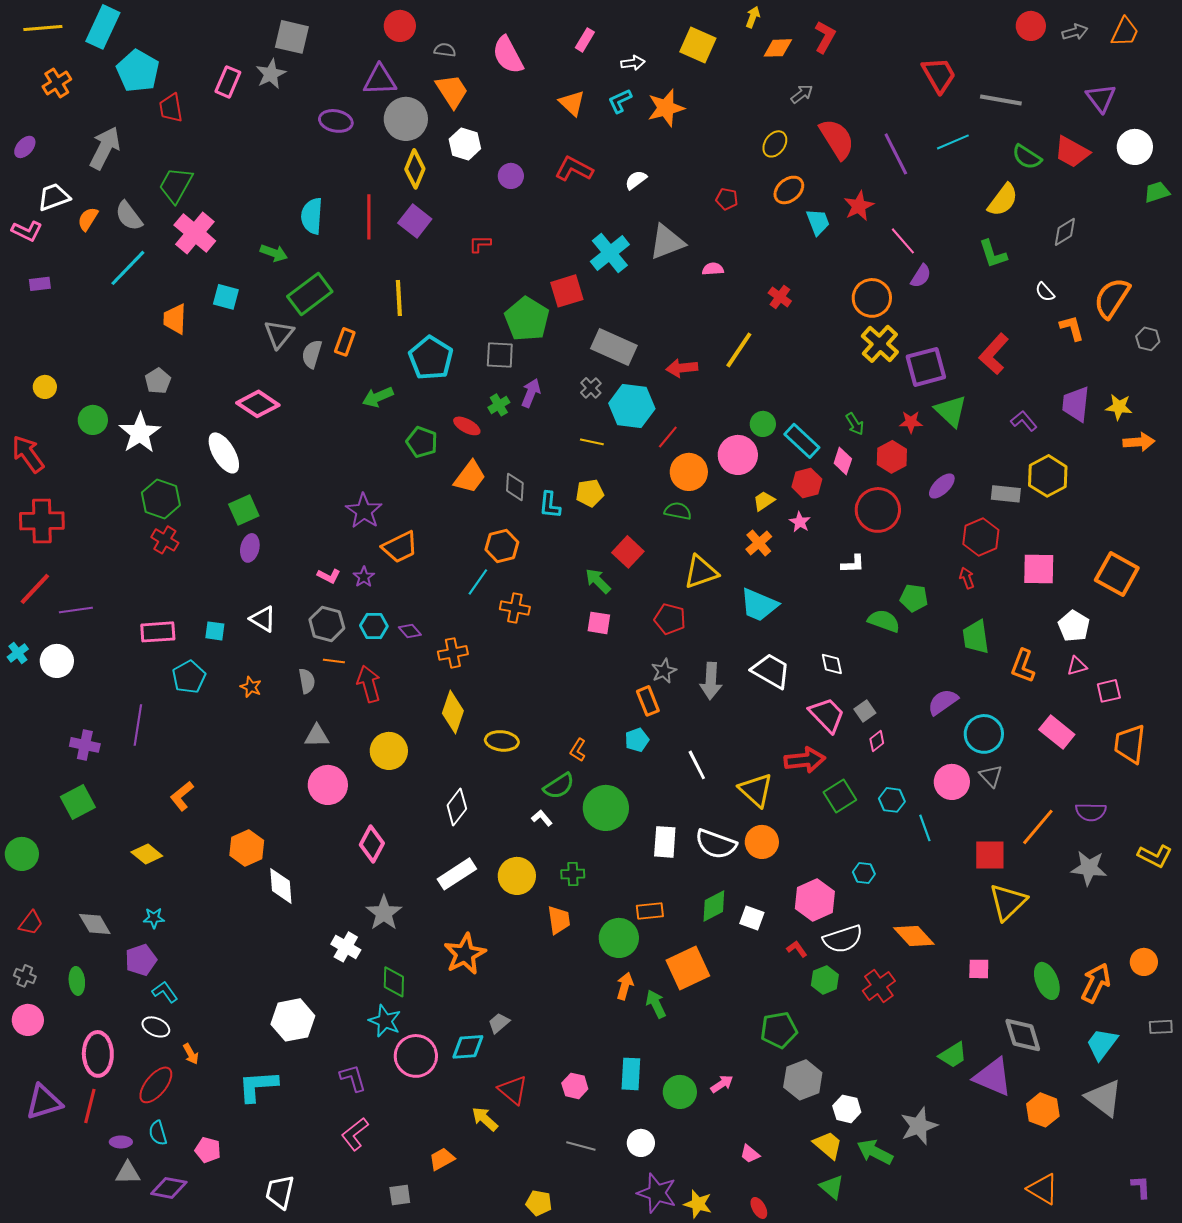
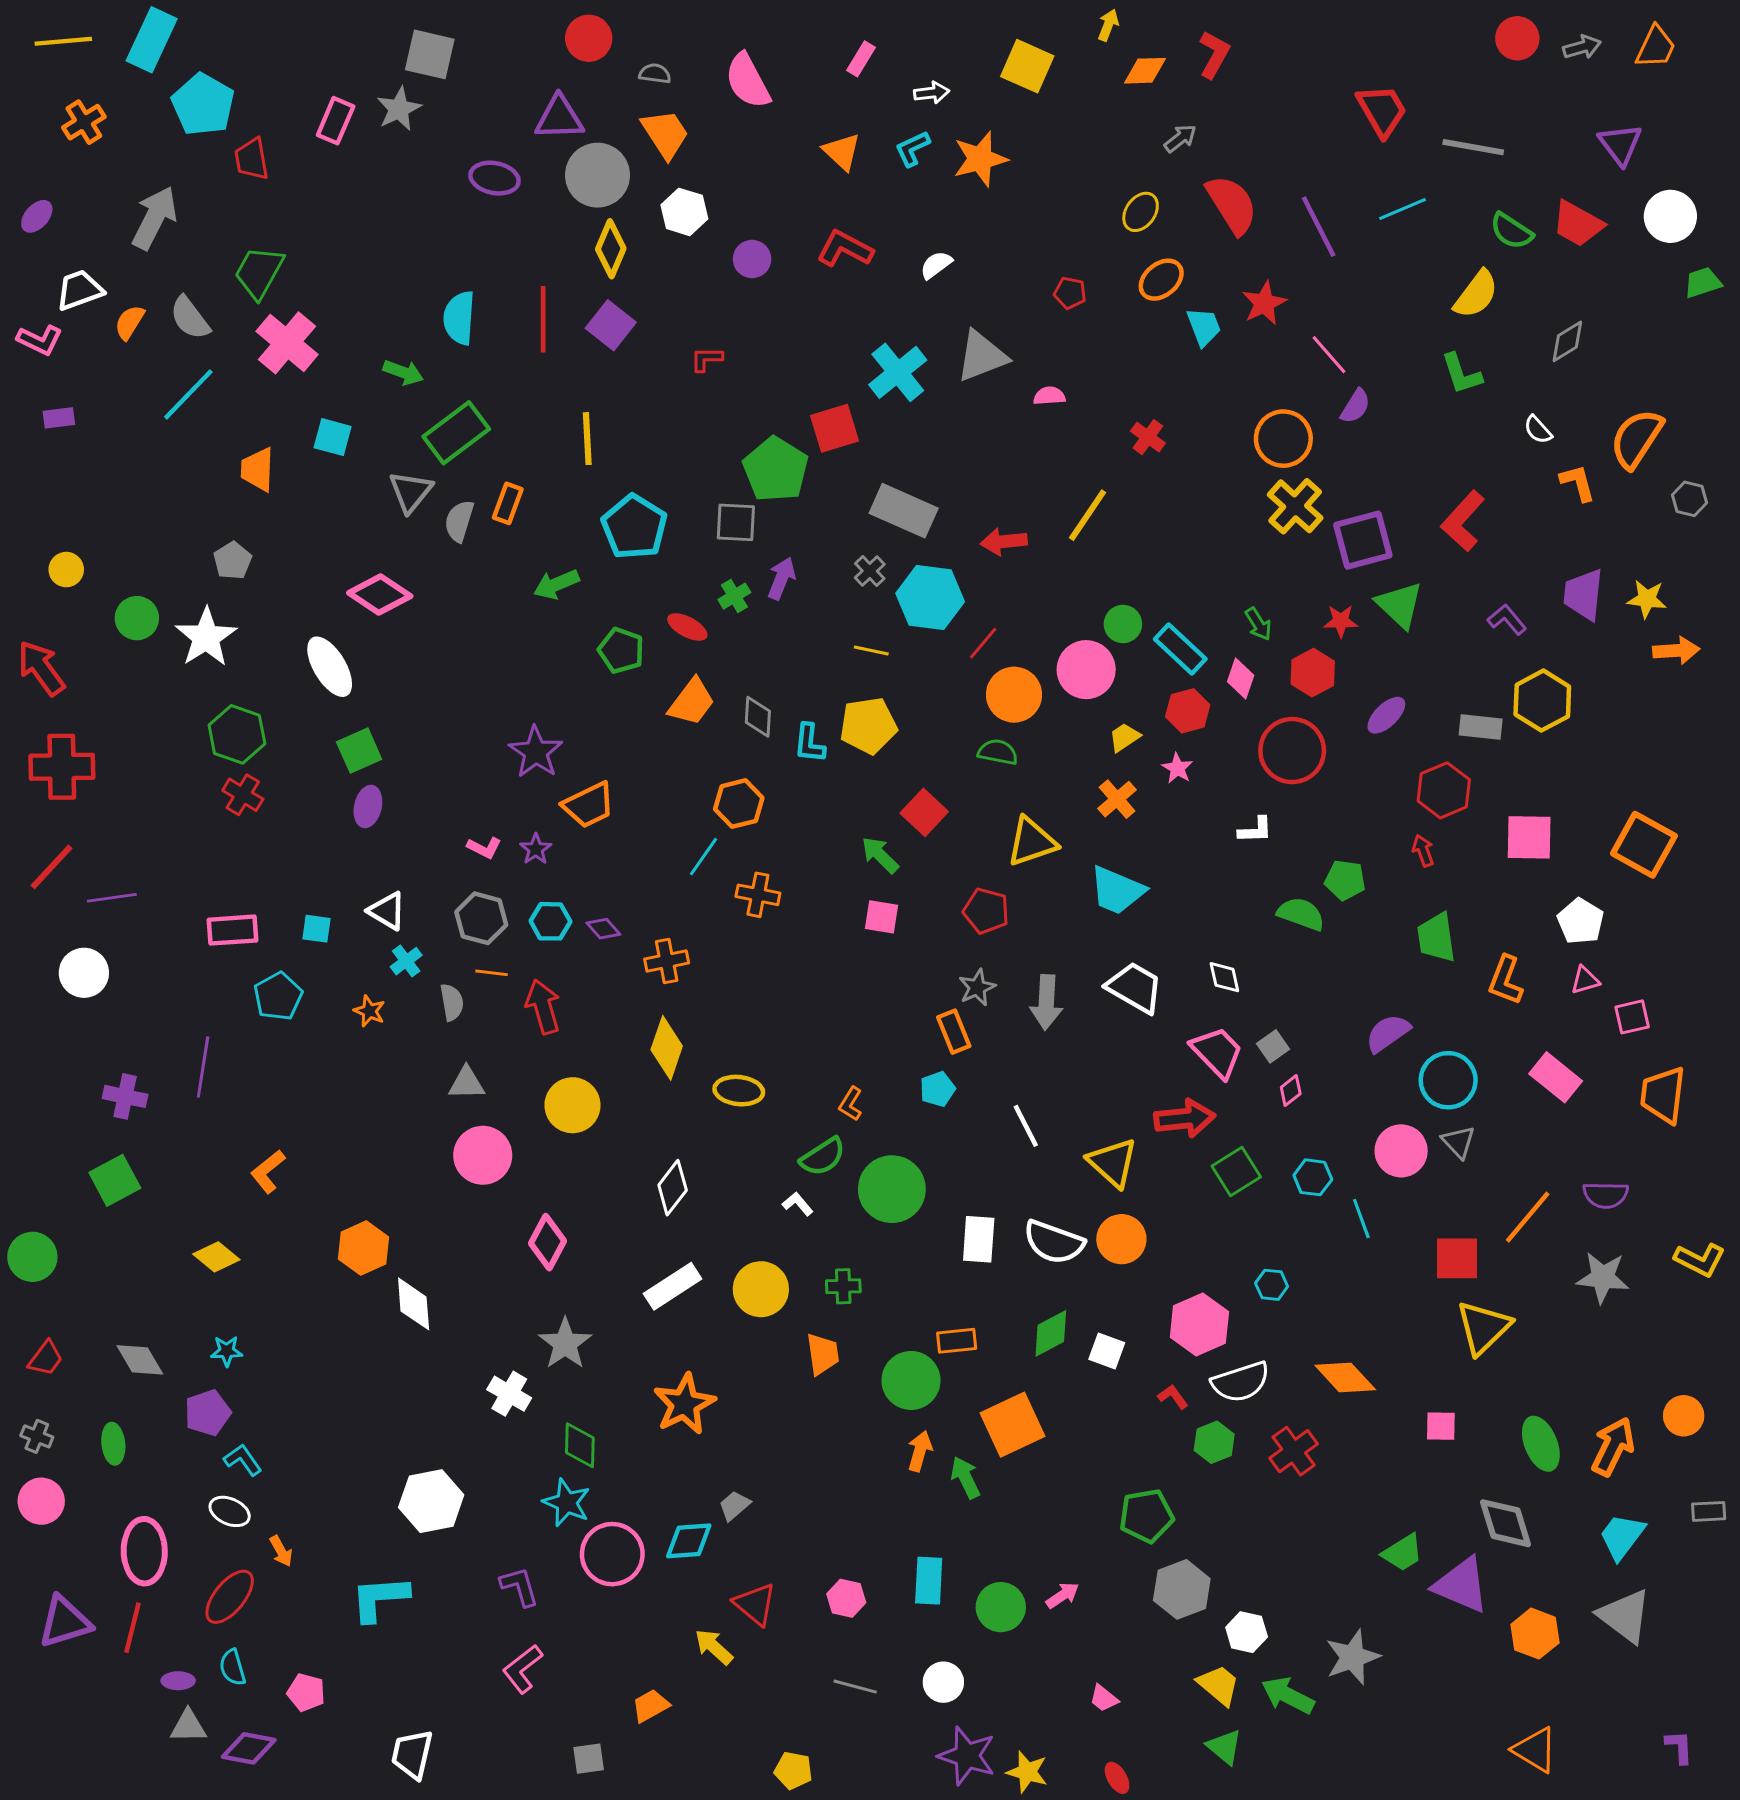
yellow pentagon: (590, 493) -> (868, 726), size x1.4
cyan cross: (18, 653) -> (406, 961), moved

